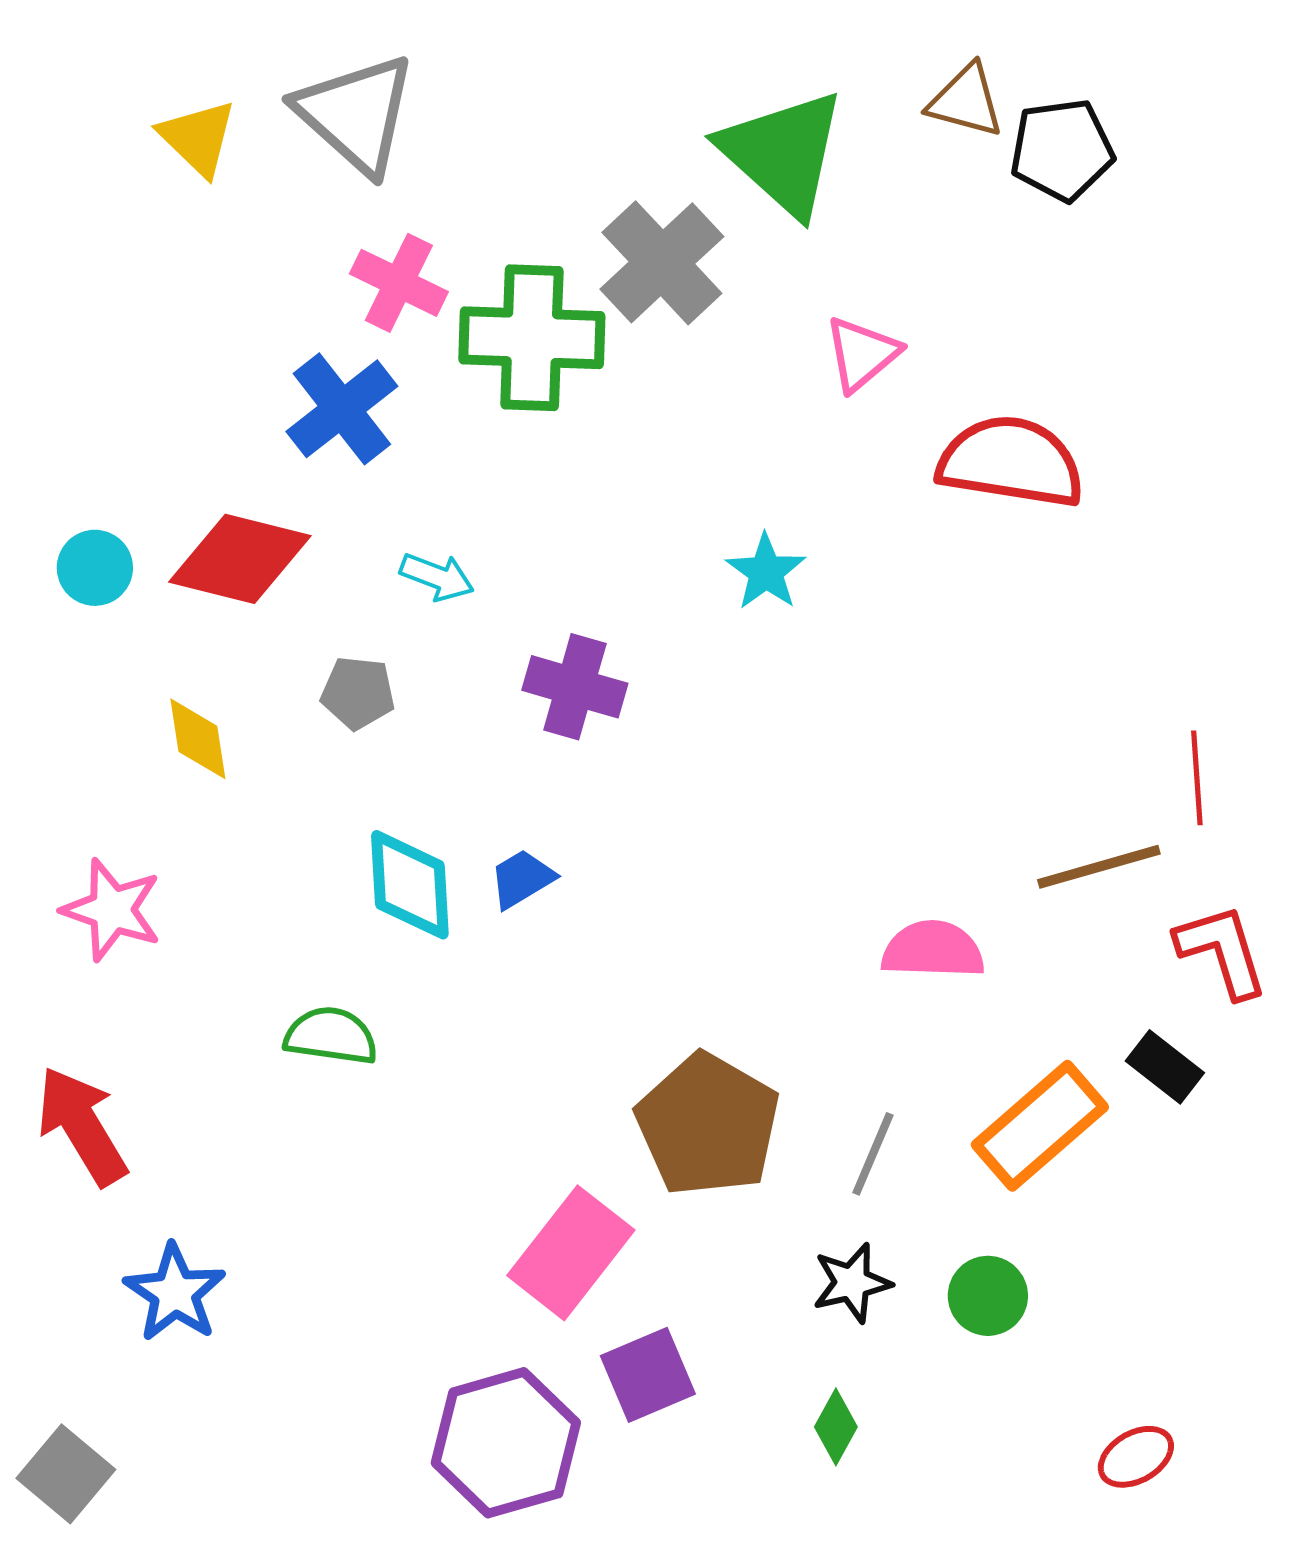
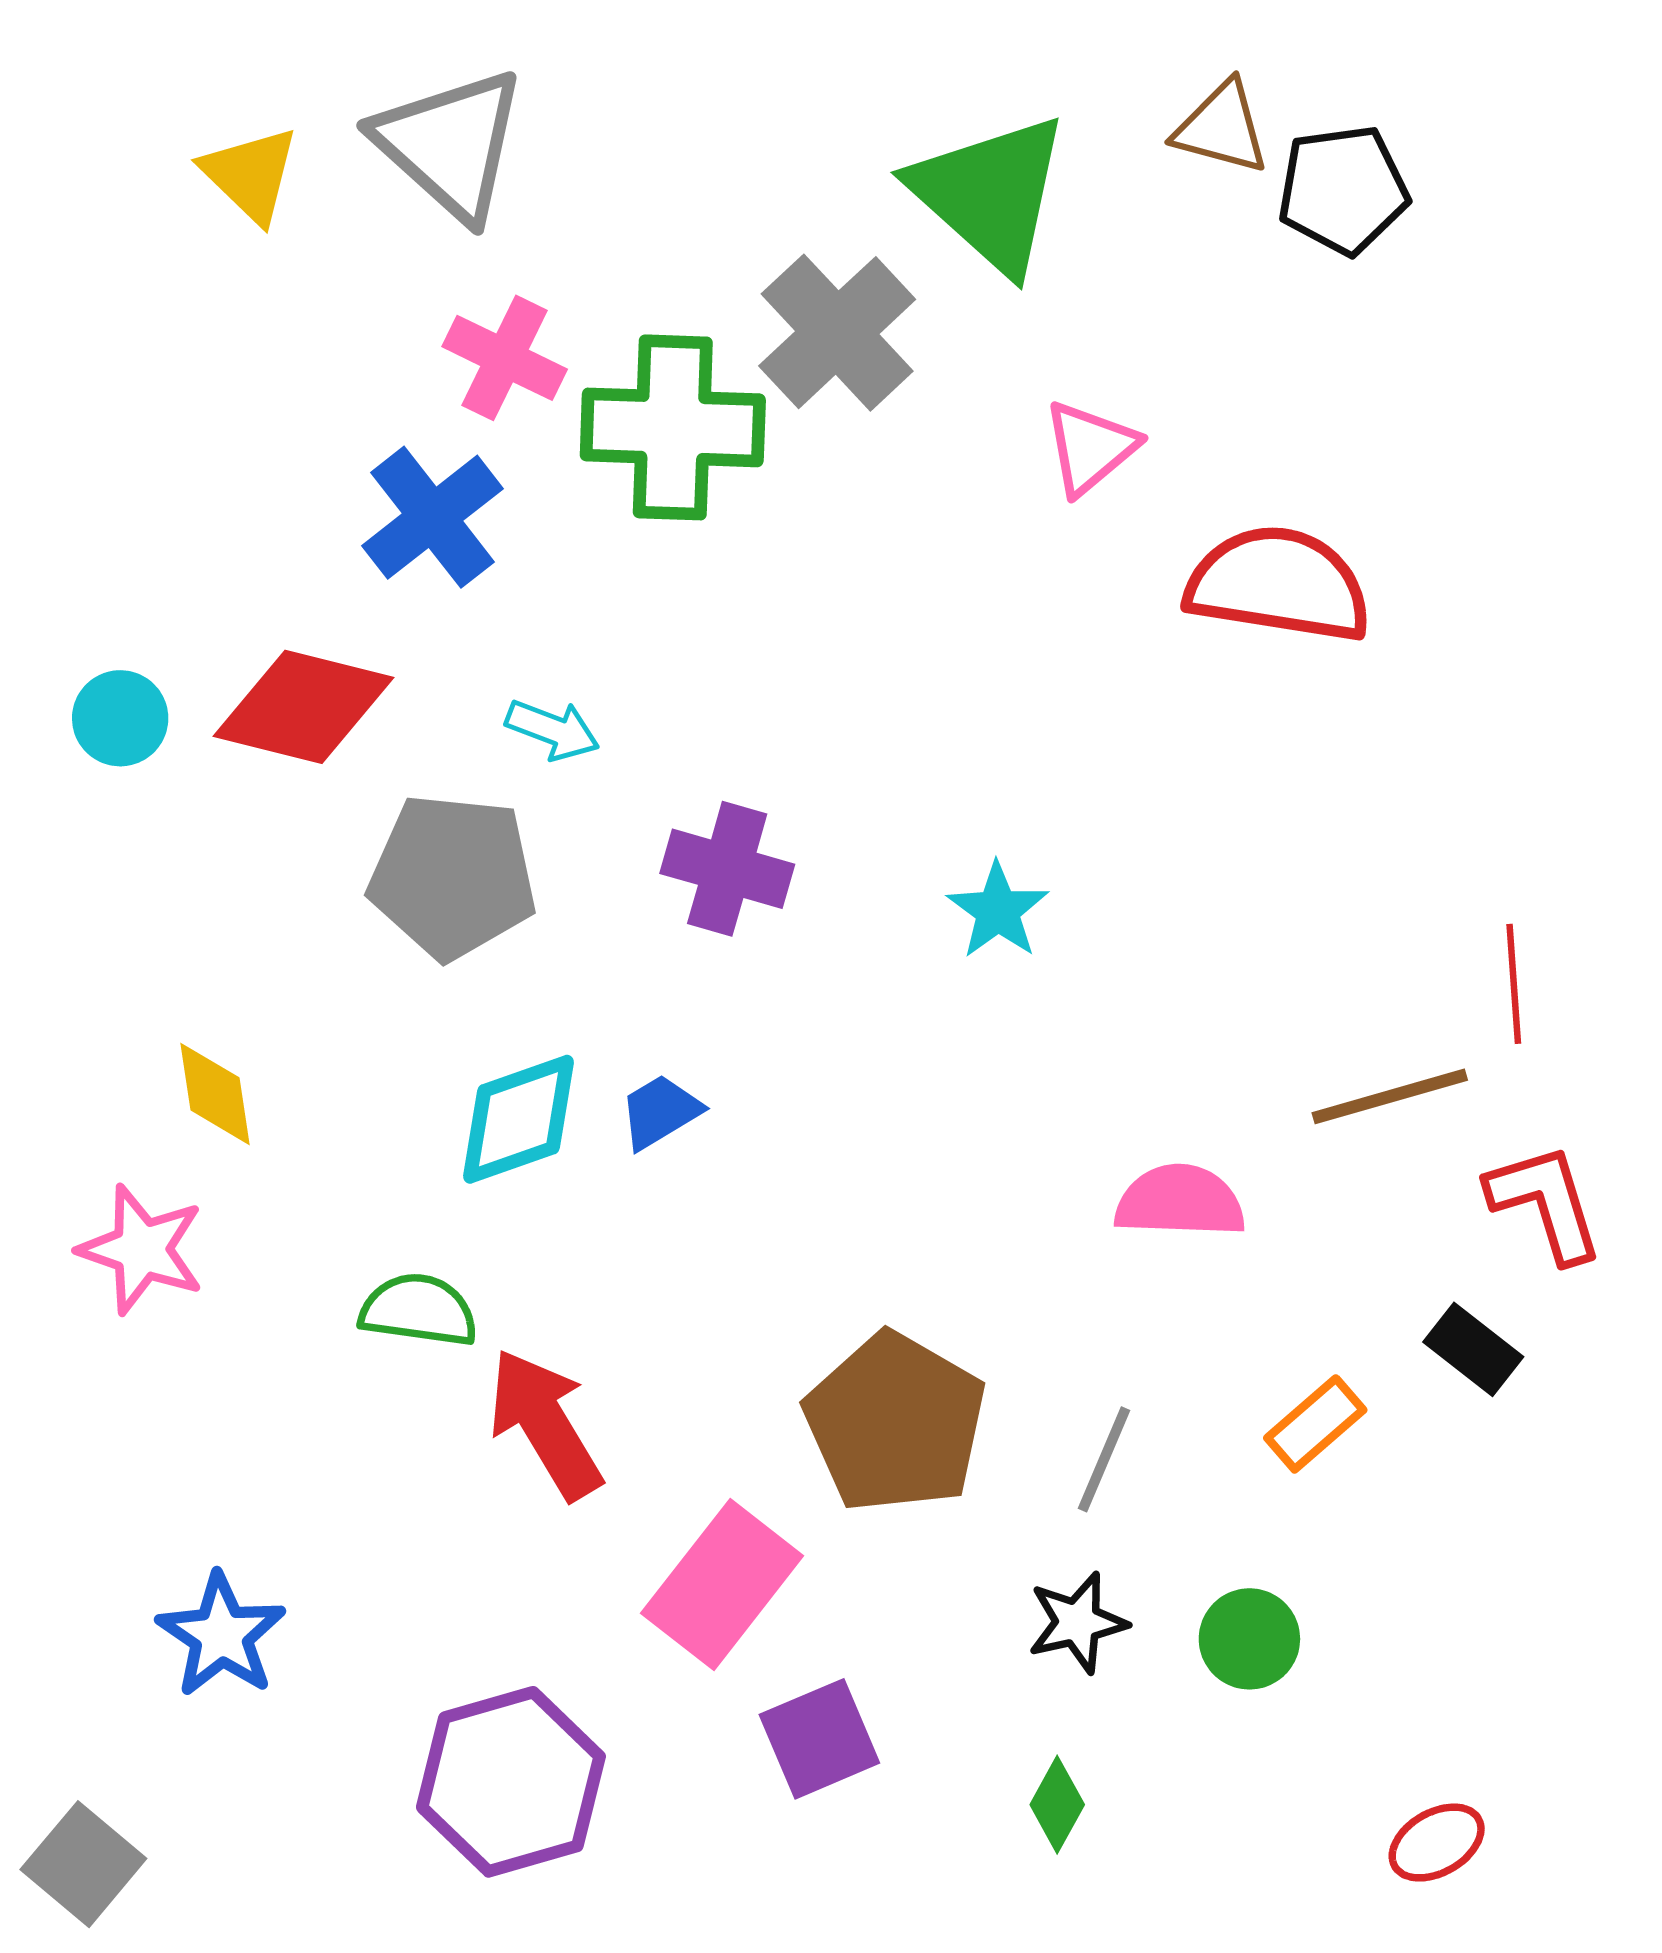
cyan star: (766, 572) -> (998, 911), moved
gray pentagon: (358, 693) -> (453, 876), size x1.8
yellow diamond: (198, 739) -> (215, 1094), moved
cyan diamond: (410, 885) -> (518, 1119), turned 74
pink star: (112, 910) -> (142, 1249), moved
red arrow: (82, 1126) -> (545, 1424), moved
orange rectangle: (1040, 1126) -> (1315, 1424), size x0.6
purple hexagon: (506, 1443) -> (511, 1782), moved

